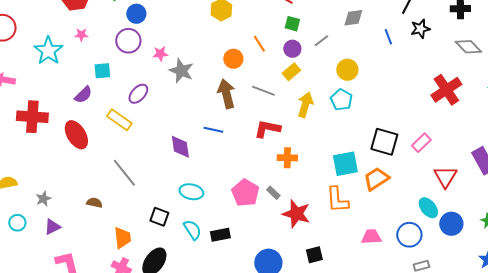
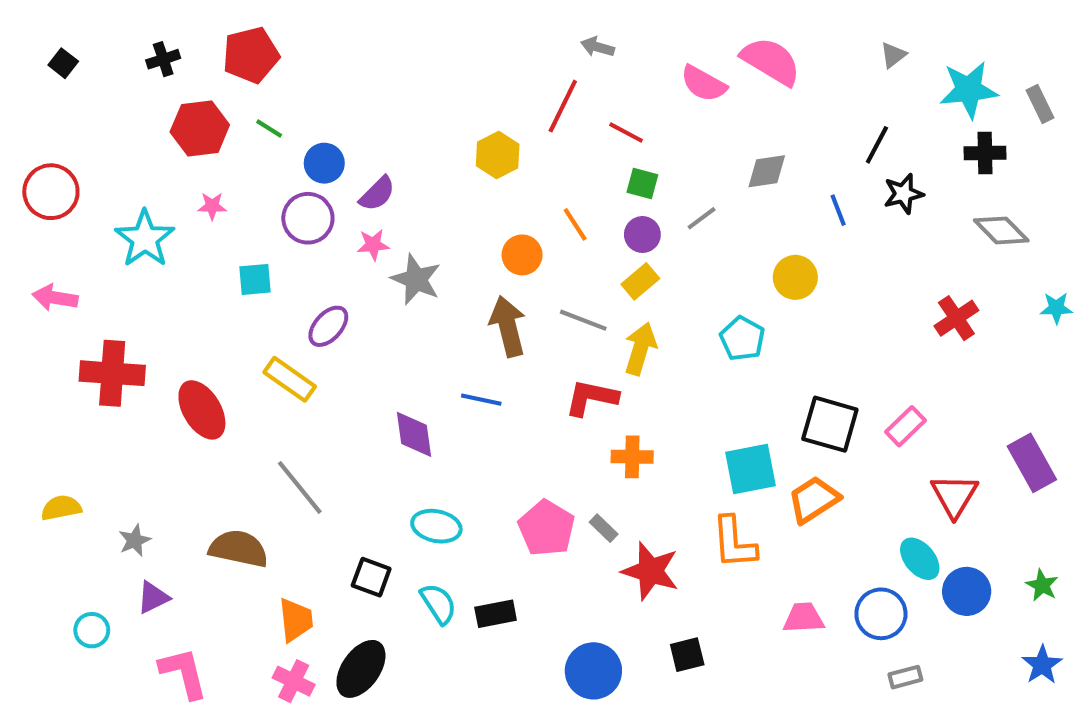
yellow circle: (347, 70) -> (795, 277), moved
red cross: (446, 90) -> (956, 318), size x0.7
purple semicircle: (83, 95) -> (377, 194), moved
yellow arrow: (305, 105) -> (640, 349), moved
brown semicircle: (94, 203) -> (239, 549), size x1.8
cyan circle: (17, 223) -> (92, 630), moved

